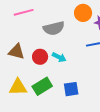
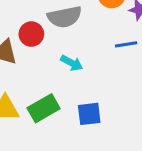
red circle: (40, 57) -> (31, 34), moved

